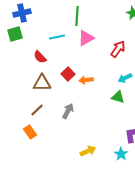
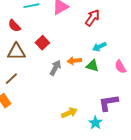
orange arrow: (86, 80) -> (74, 61), moved
gray arrow: (68, 111) -> (55, 68), moved
yellow arrow: (88, 151) -> (69, 113), moved

